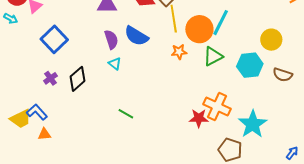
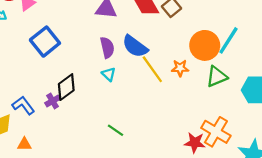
yellow line: (174, 19) -> (152, 69), moved, turned -32
purple cross: (51, 78) -> (53, 101), moved
blue L-shape: (37, 112) -> (23, 105), moved

